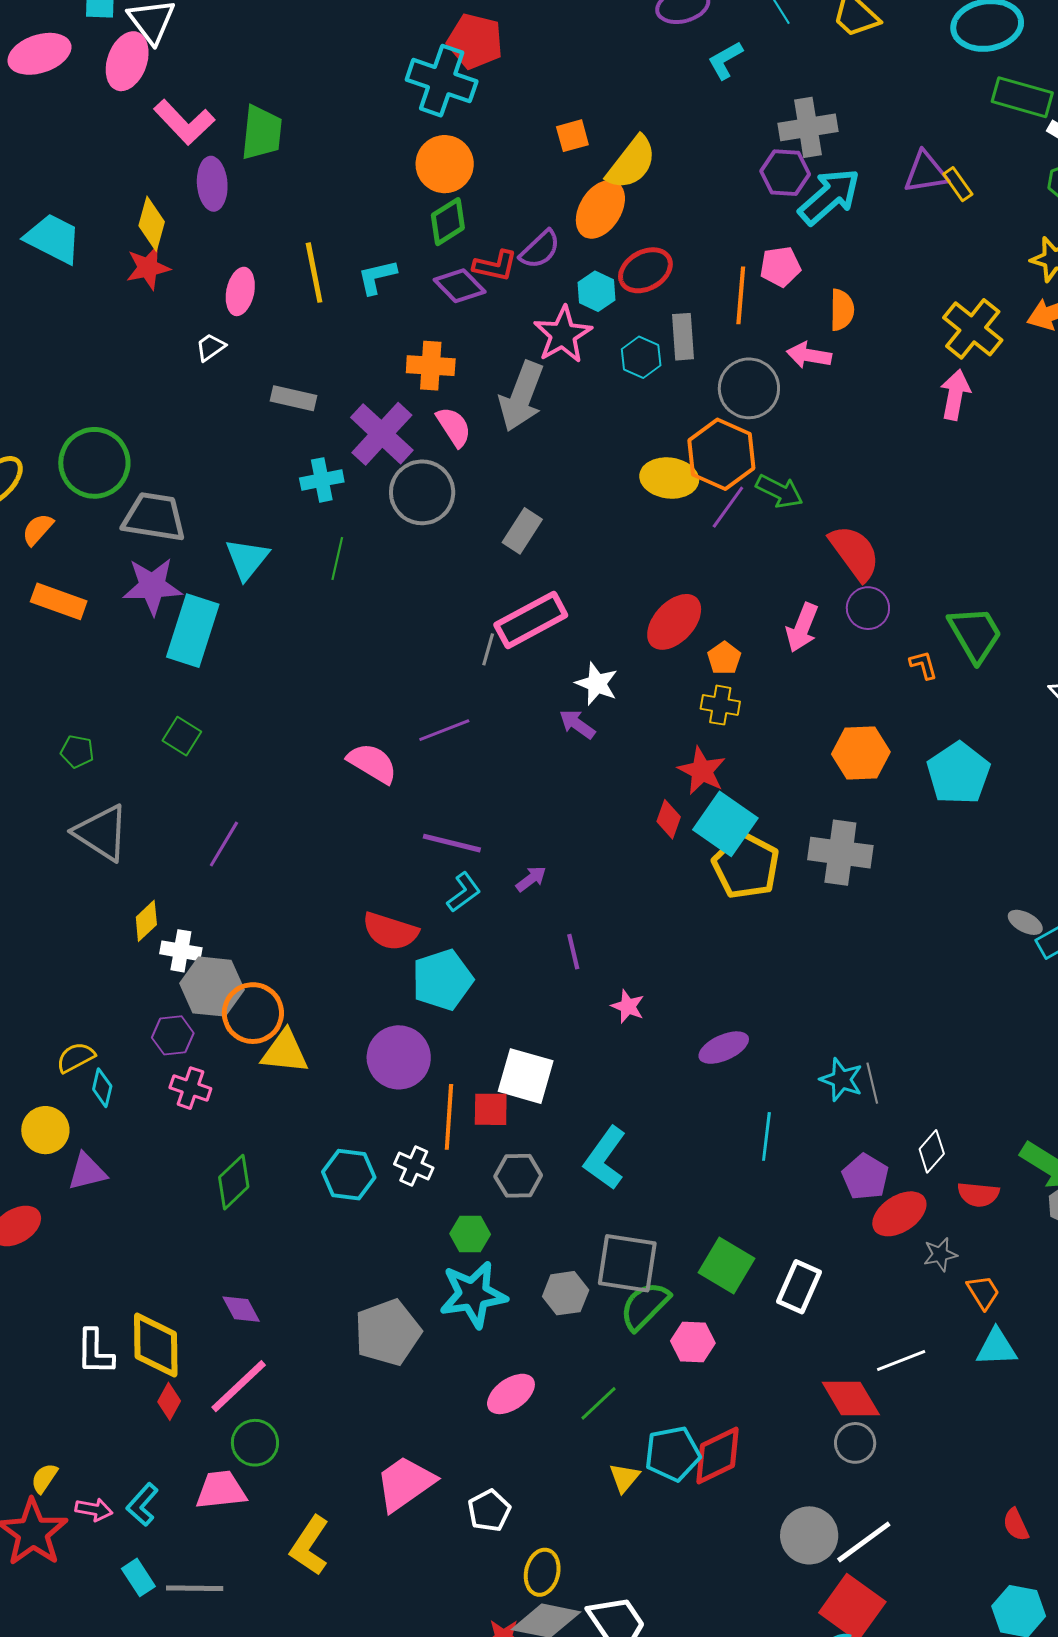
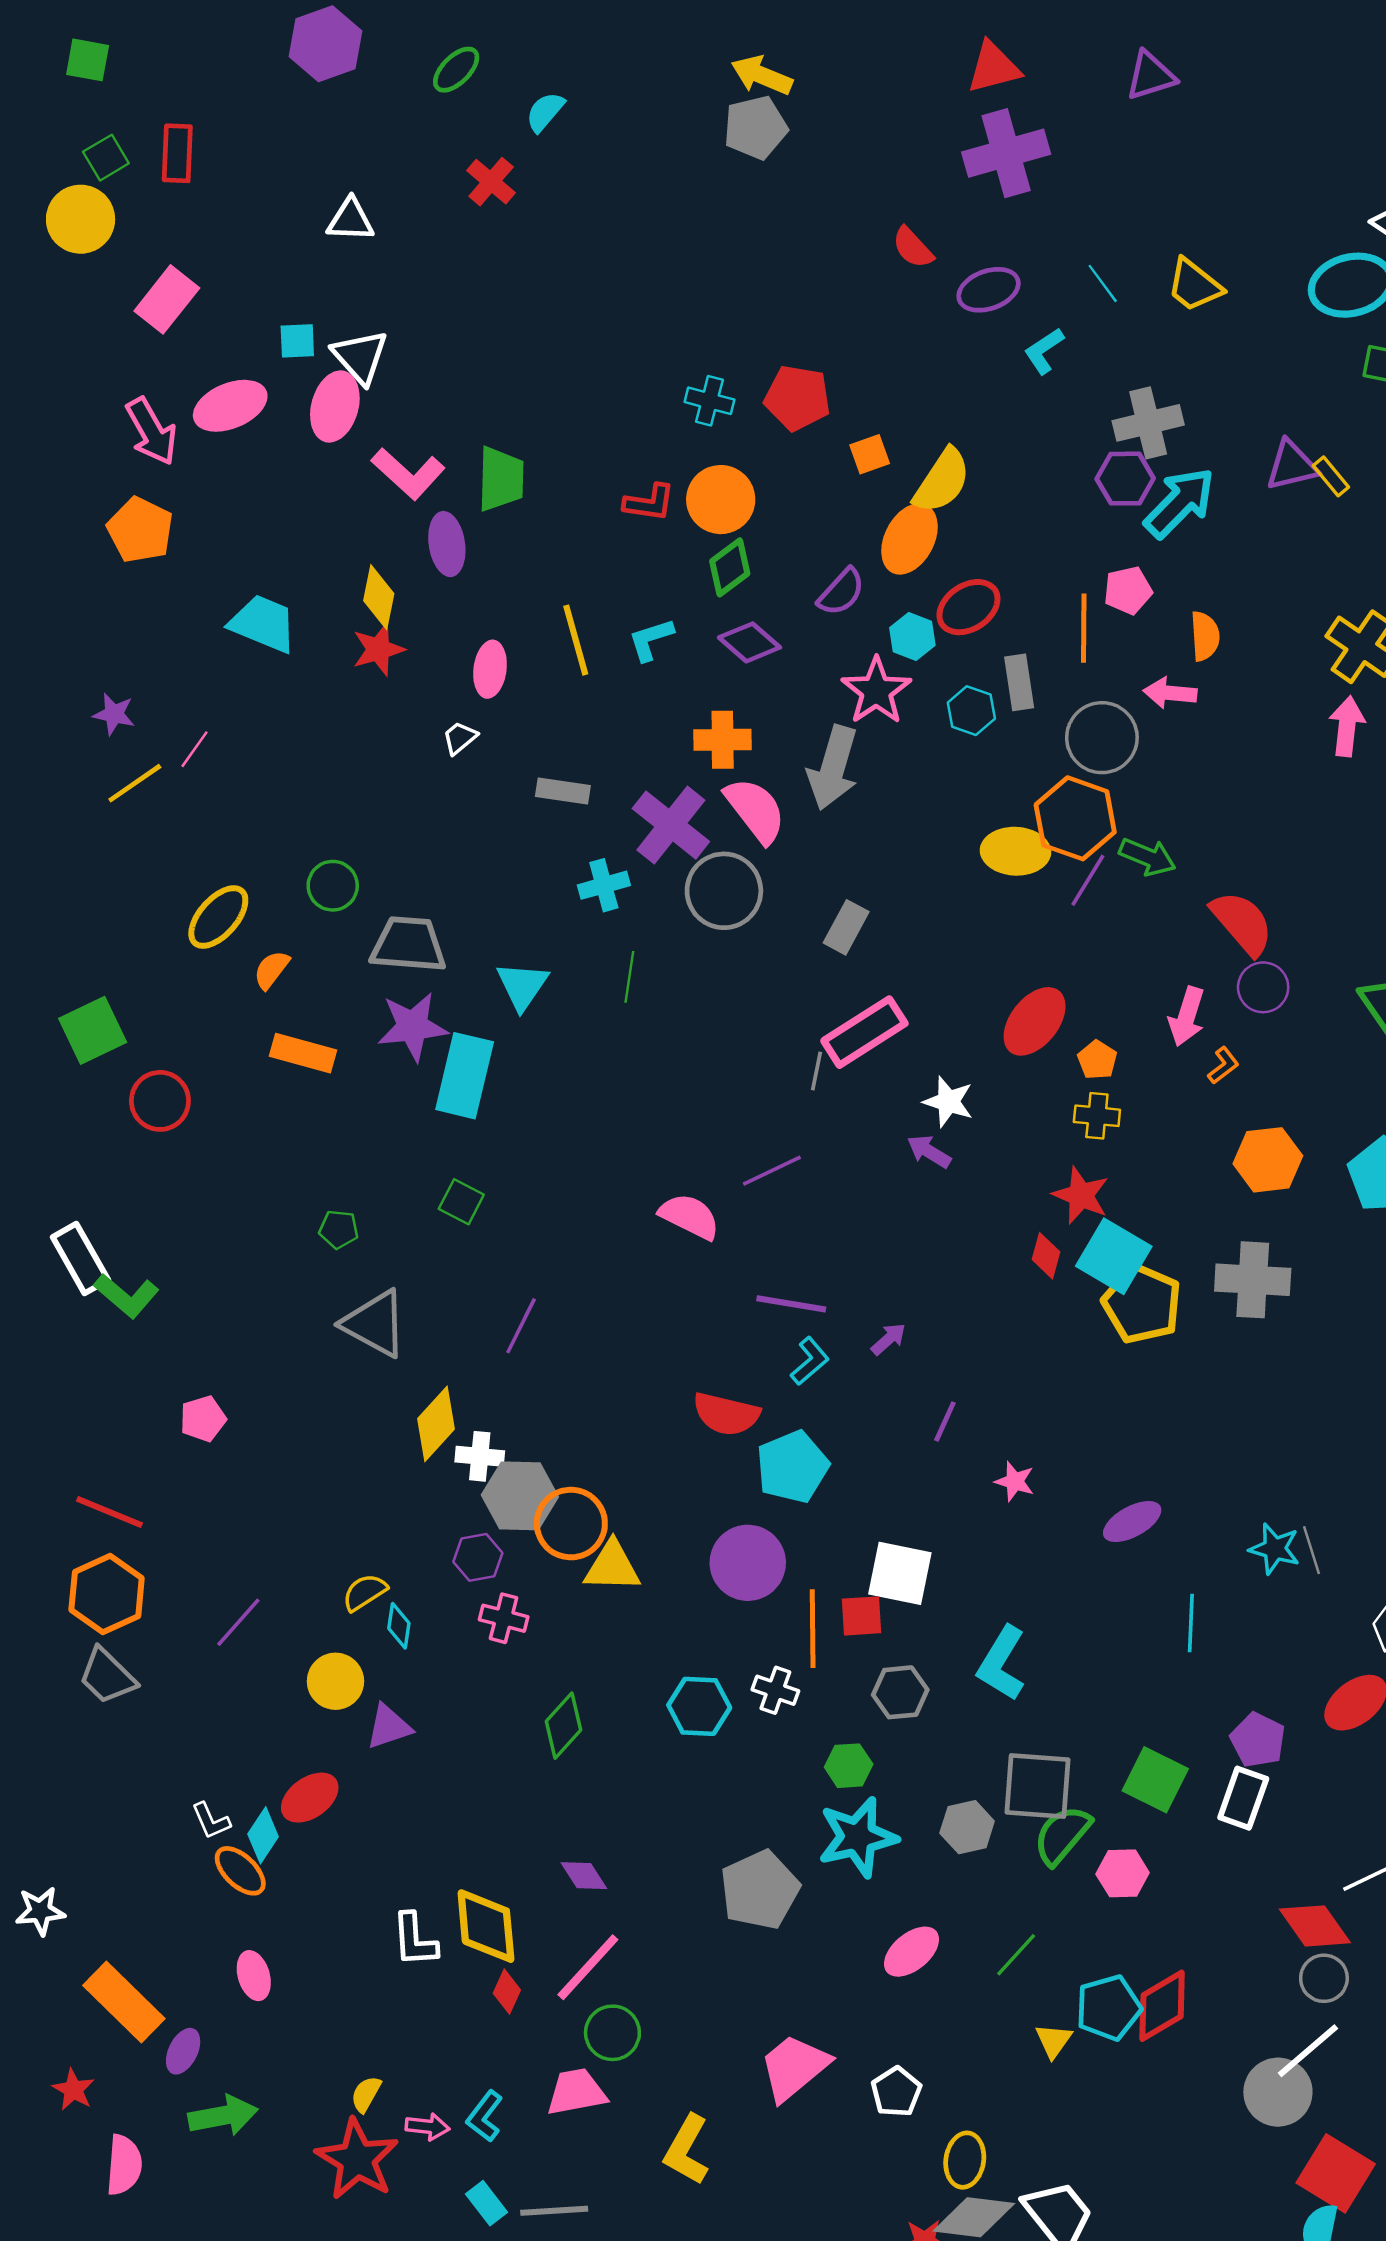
red pentagon: (475, 41) -> (798, 398), moved
cyan cross: (442, 81) -> (709, 401), size x0.6
red L-shape: (495, 266) -> (649, 503), moved
pink semicircle: (454, 427) -> (755, 810), size x1.4
green circle: (94, 463) -> (333, 886), size x0.6
orange L-shape: (923, 665) -> (1223, 1066), moved, turned 72
yellow diamond: (146, 921) -> (436, 1424), size x1.5
purple line: (573, 952) -> (945, 1422), turned 42
purple pentagon: (865, 1177) -> (1258, 1740), moved
white line: (864, 1542) -> (1308, 2051), moved

